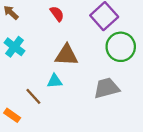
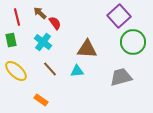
red semicircle: (57, 14) -> (55, 23), moved
brown line: (33, 96) -> (50, 69), moved

